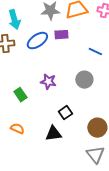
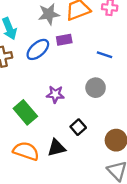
green rectangle: (20, 95) -> (25, 112), size x1.5
orange semicircle: (17, 129) -> (26, 151), size x1.6
black triangle: (53, 134) -> (56, 148), moved

